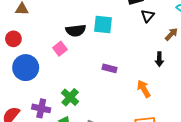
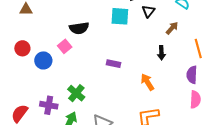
cyan square: (103, 25) -> (120, 16), moved
red circle: (13, 39) -> (22, 48), moved
blue circle: (26, 68) -> (43, 60), moved, size x0.7

